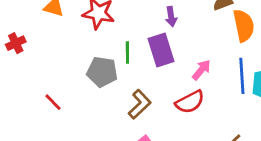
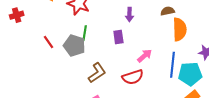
purple rectangle: (161, 50) -> (118, 37), size x0.6
green line: (127, 52) -> (85, 33), moved
red line: (53, 102) -> (48, 42), moved

